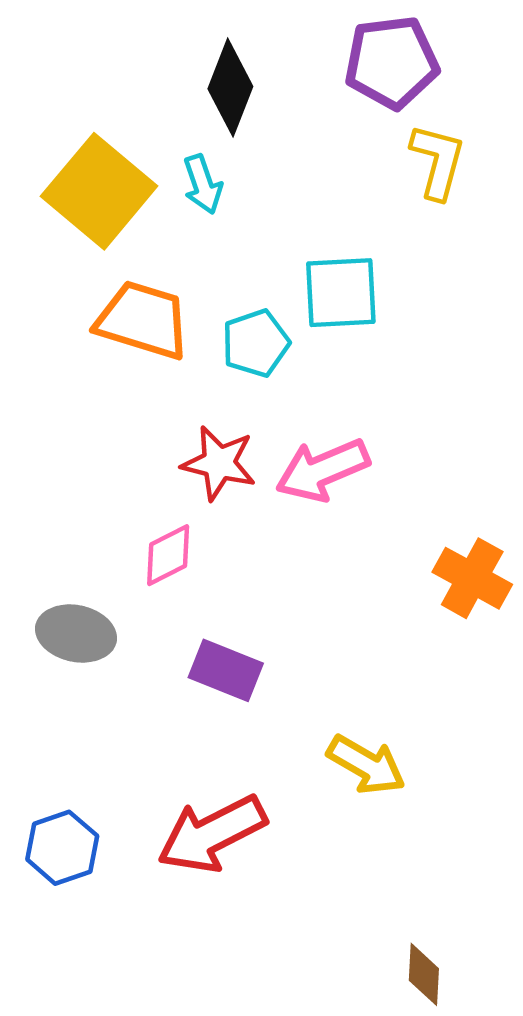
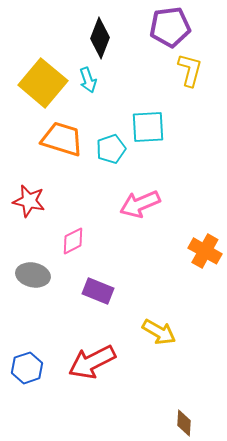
red star: (219, 463) -> (29, 201), moved

